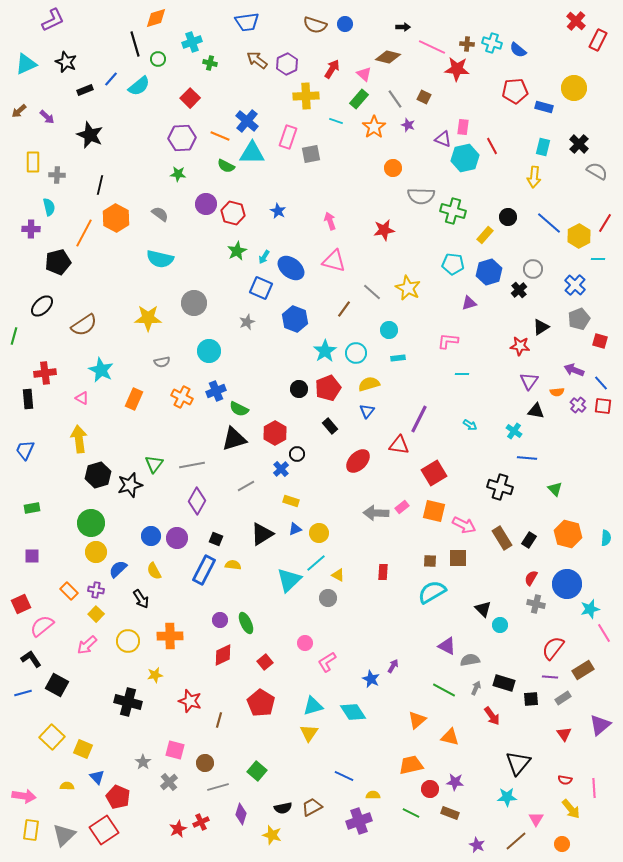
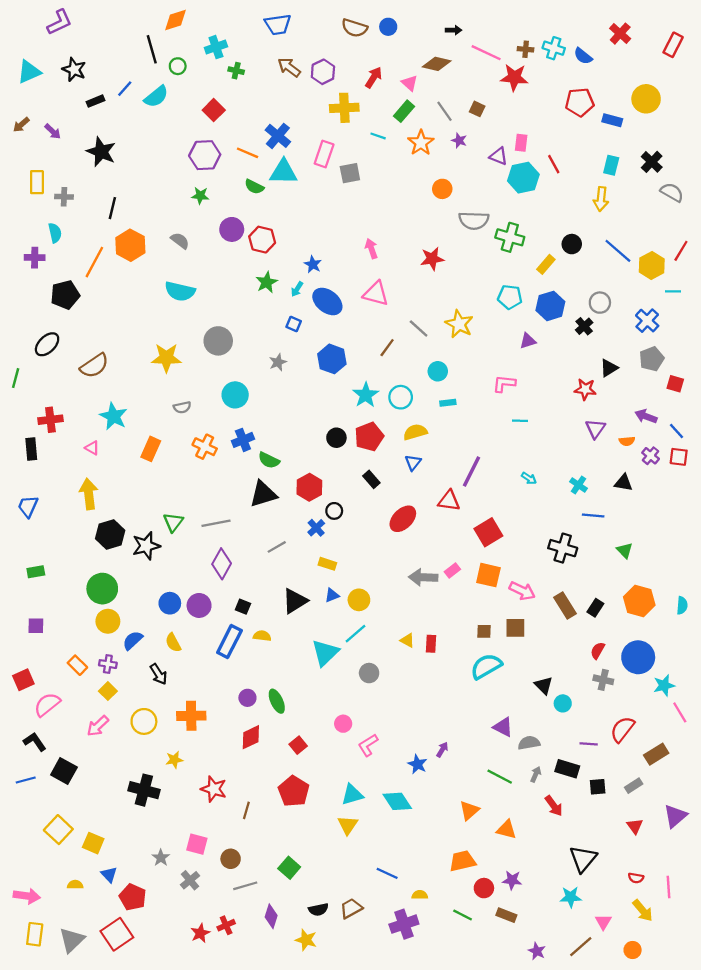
red cross: (576, 21) -> (620, 34), moved
blue star: (278, 211) -> (313, 264), moved
blue square: (261, 288) -> (294, 324), size x0.6
black triangle: (536, 411) -> (624, 483), moved
yellow triangle: (338, 575) -> (407, 640), moved
purple line: (550, 677) -> (589, 744), moved

